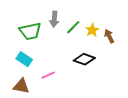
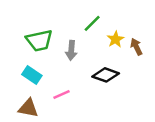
gray arrow: (54, 19) -> (71, 50), moved
green line: (73, 27) -> (92, 23), moved

